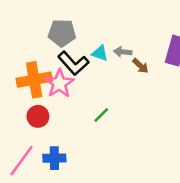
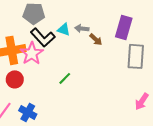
blue cross: (54, 158) -> (28, 112), turned 30

